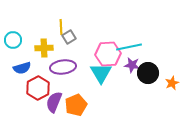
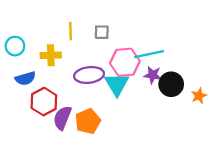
gray square: (69, 37) -> (102, 32), moved, turned 32
purple ellipse: (63, 67) -> (89, 75), moved

